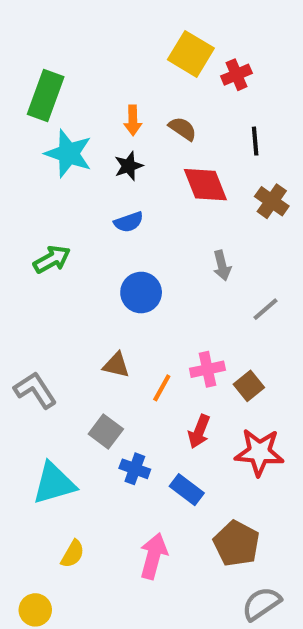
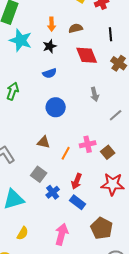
brown semicircle: (183, 129) -> (76, 28), turned -48
green arrow: (52, 259) -> (13, 91), turned -42
red arrow: (199, 432) -> (77, 181), moved
blue cross: (135, 469) -> (53, 192), turned 32

